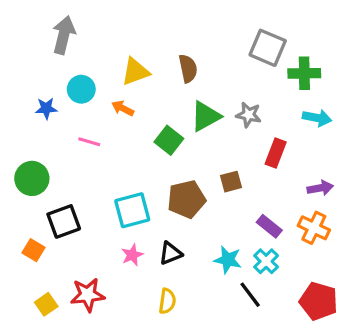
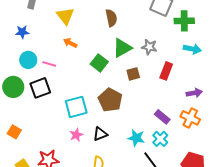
yellow triangle: (135, 72) -> (65, 16), moved, turned -48
cyan circle: (81, 89) -> (28, 60), moved
blue star: (46, 108) -> (22, 32), moved
brown square: (231, 182) -> (133, 74), moved
brown pentagon: (186, 199) -> (110, 100), turned -30
black square: (64, 221) -> (40, 88), moved

